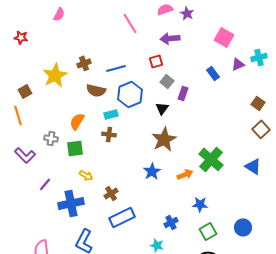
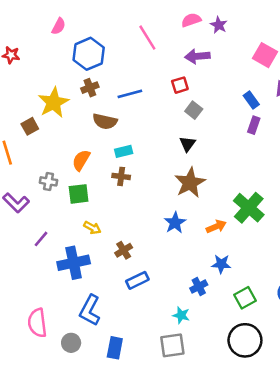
brown square: (25, 91) -> (30, 126), moved
purple rectangle: (183, 93) -> (254, 125), moved
blue hexagon: (130, 94) -> (89, 54), moved
blue star: (200, 204) -> (221, 264), moved
blue rectangle: (122, 217) -> (137, 280), size x0.7

